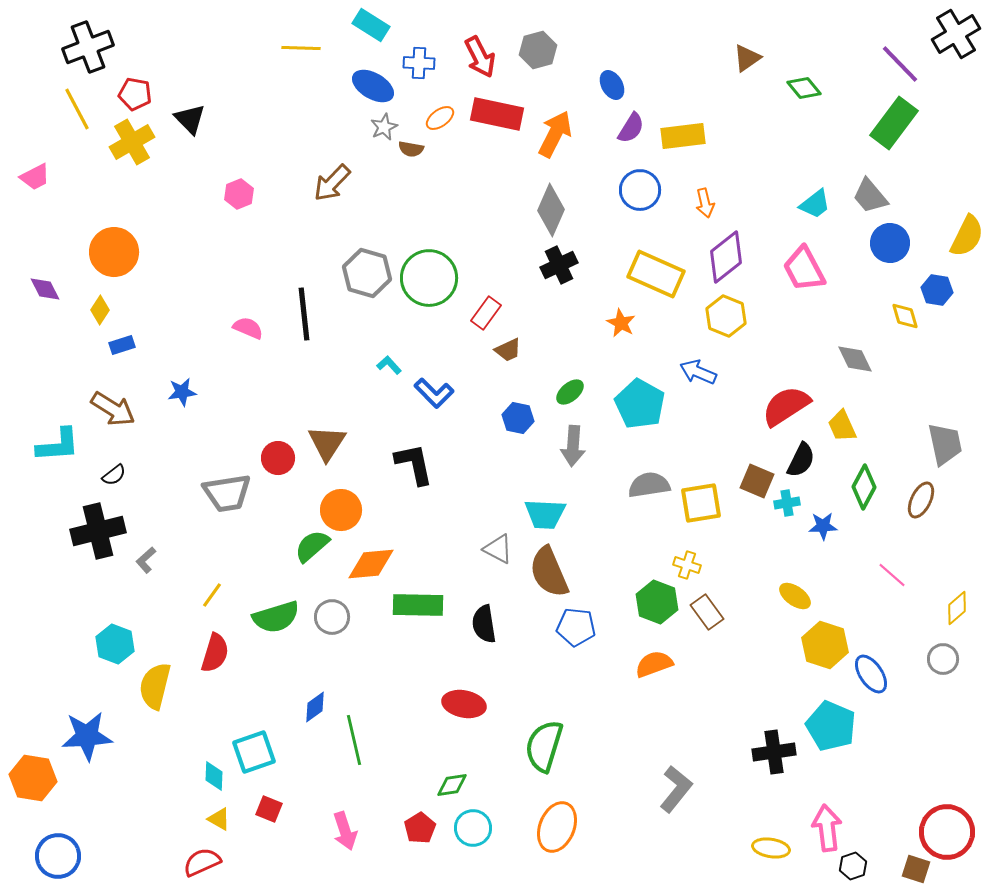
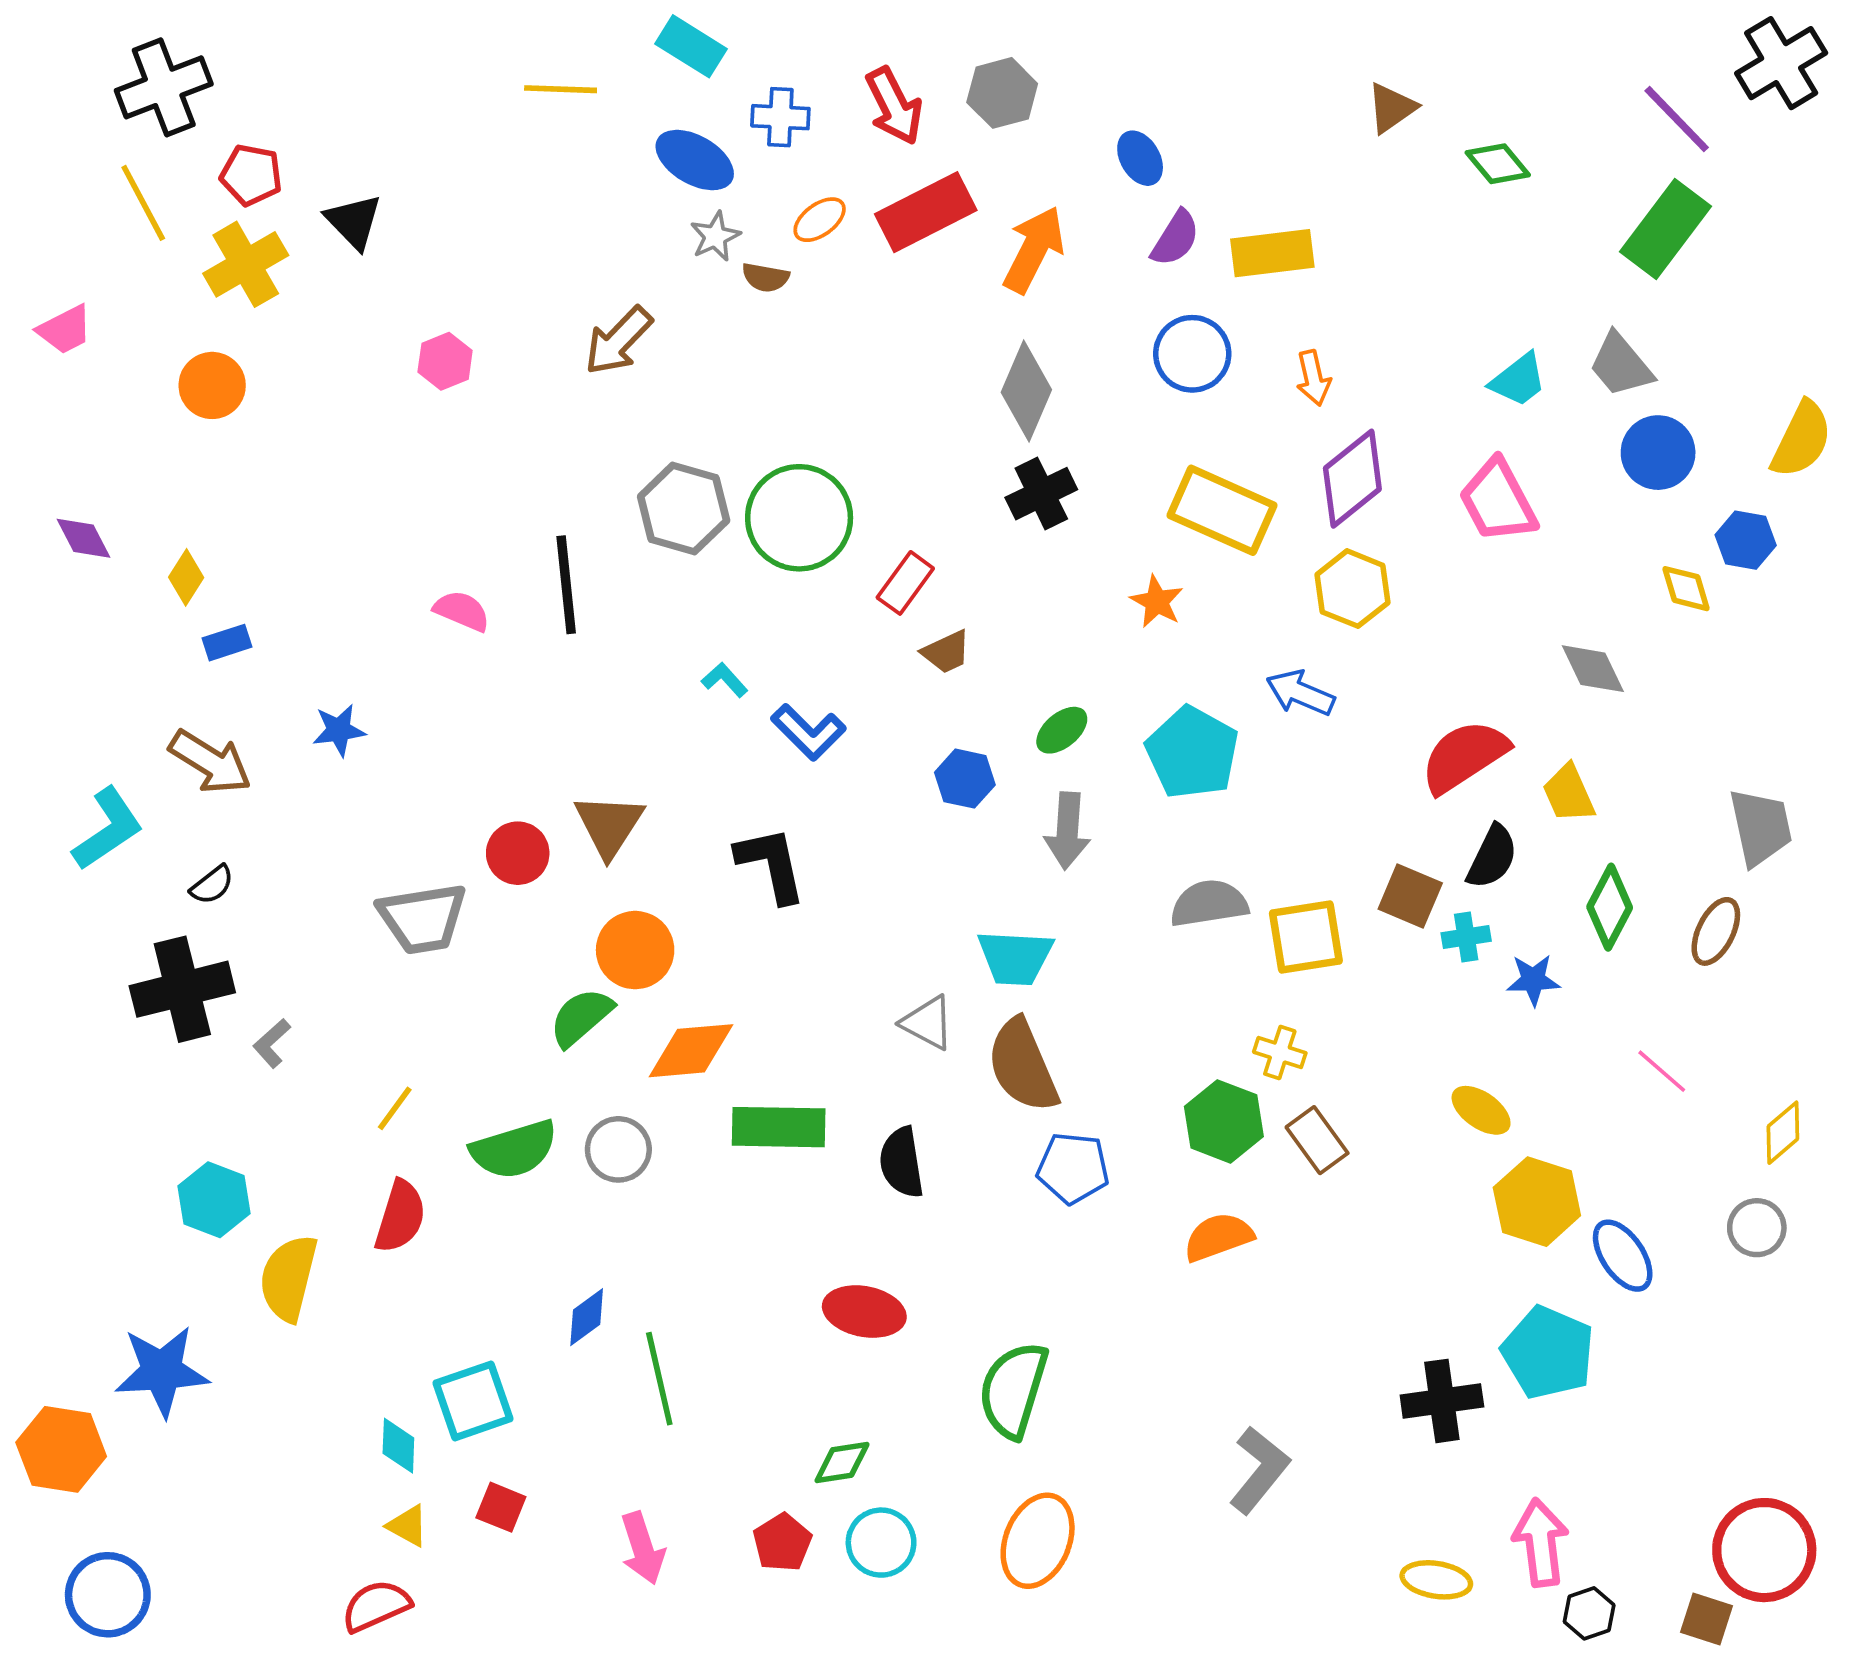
red rectangle: (497, 114) -> (926, 212), turned -39
orange circle: (114, 252) -> (212, 385), moved, size x0.7
cyan L-shape: (58, 445) -> (108, 829), turned -30

